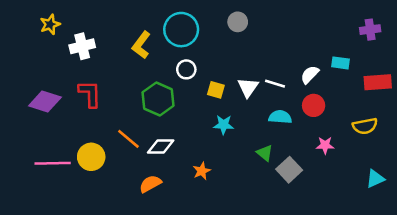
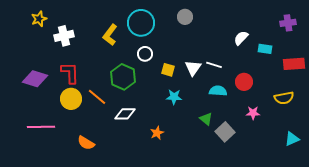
white semicircle: (310, 75) -> (241, 38), moved
orange line: (128, 139) -> (97, 97), moved
yellow circle: (91, 157) -> (71, 99), moved
orange semicircle: (150, 184) -> (86, 143), moved, turned -120

